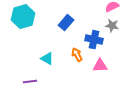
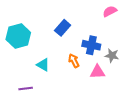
cyan hexagon: (23, 17) -> (18, 36), moved
gray star: (112, 26) -> (112, 56), moved

